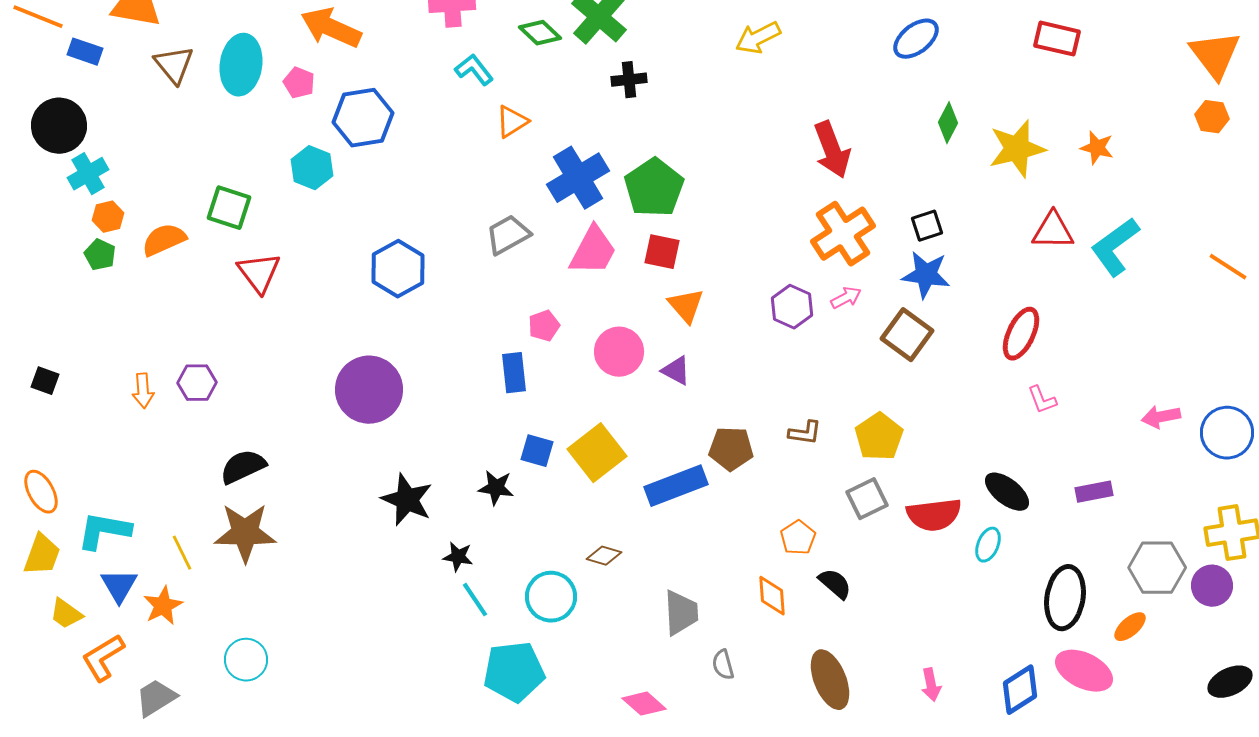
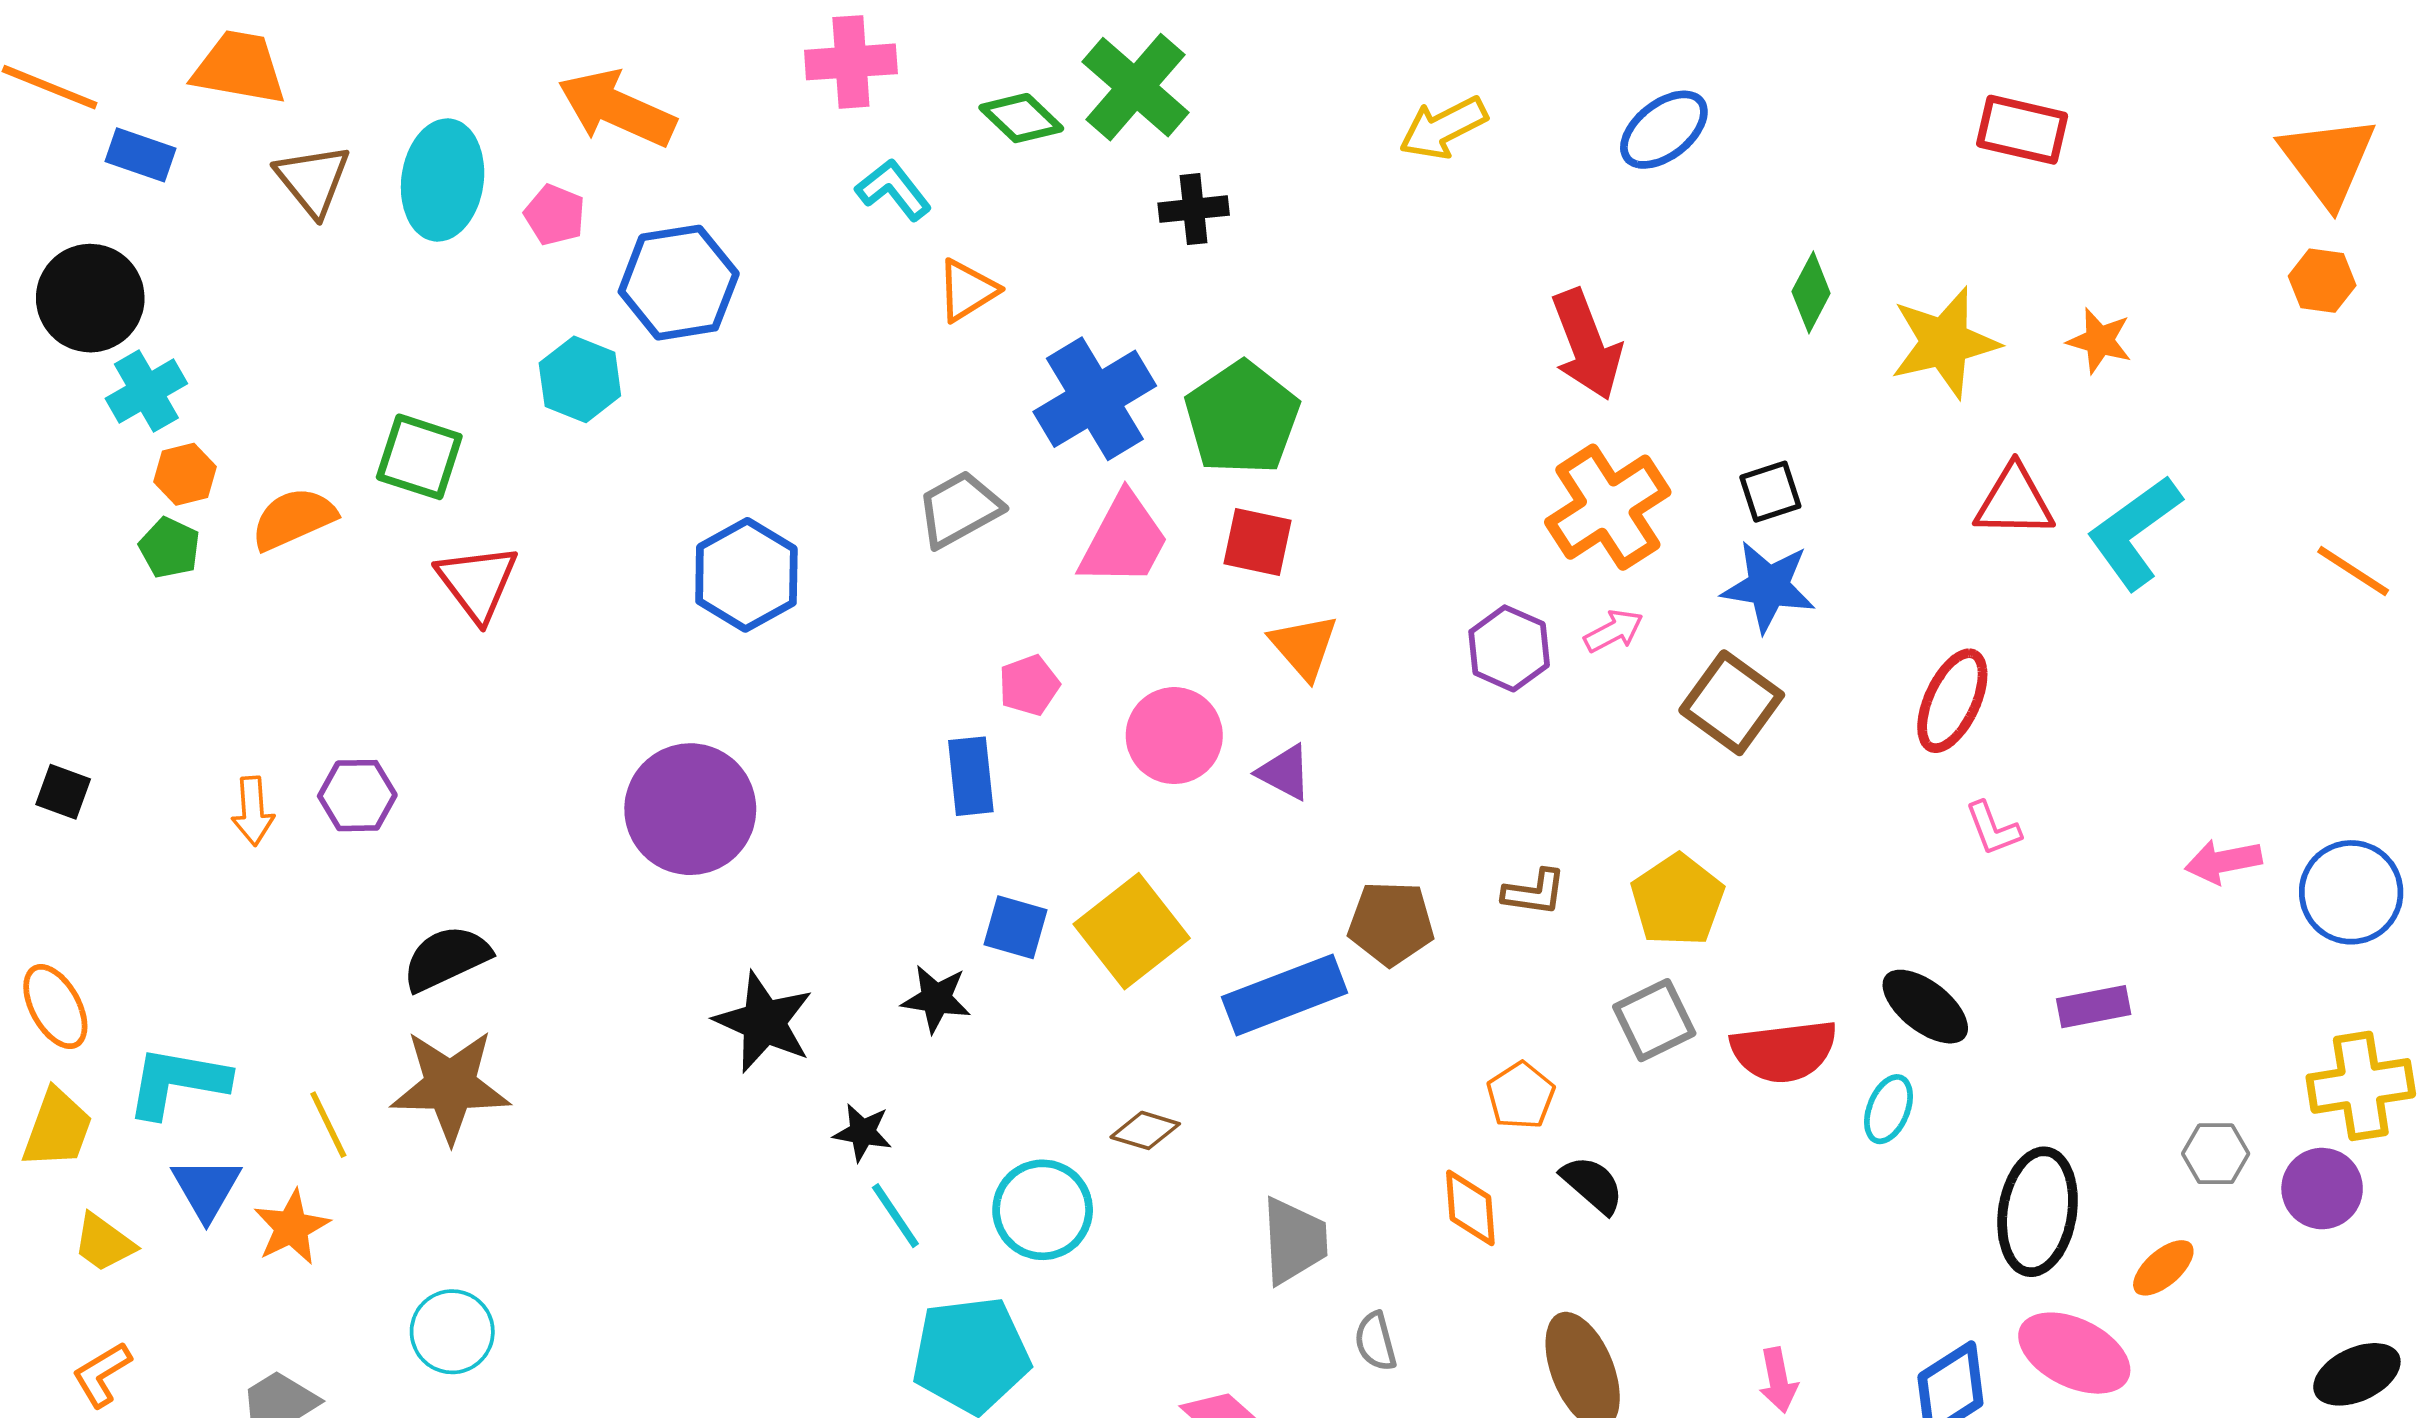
blue ellipse: (916, 39) -> (1664, 130), moved
gray hexagon: (1157, 568) -> (2216, 1154), size x0.6
orange L-shape: (103, 658) -> (102, 1374), moved, size x0.7

